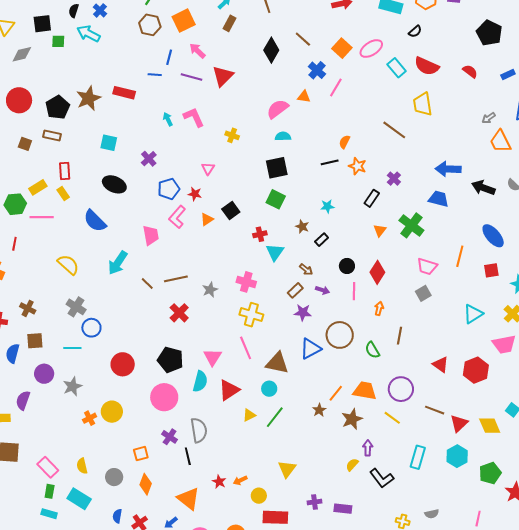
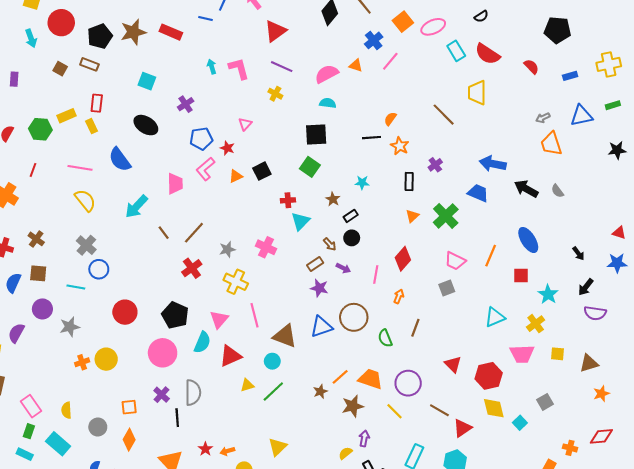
black pentagon: (489, 33) -> (558, 30), turned -30
purple line: (191, 77) -> (282, 67), moved
black rectangle: (372, 198) -> (409, 181), turned -42
pink line: (42, 217) -> (80, 168), moved
black circle: (347, 266) -> (352, 238), moved
brown line: (176, 279) -> (194, 233), turned -45
yellow cross: (251, 315) -> (236, 282), moved
yellow diamond: (490, 426) -> (494, 408), moved

